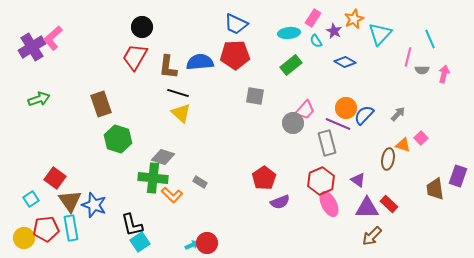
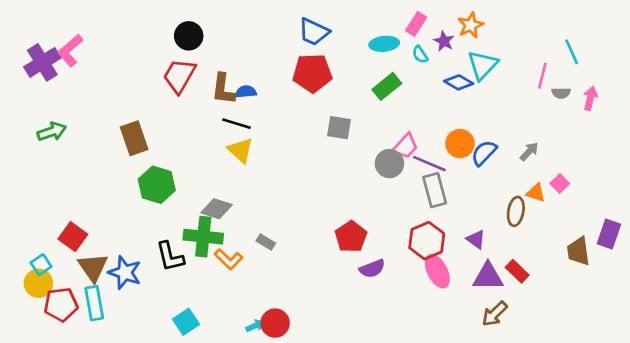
cyan triangle: (380, 34) -> (483, 65), moved
blue semicircle: (200, 62) -> (246, 92), moved, size x0.6
purple line: (338, 124) -> (429, 164), moved
black L-shape: (132, 225) -> (170, 257), moved
yellow circle: (24, 238) -> (38, 283), moved

